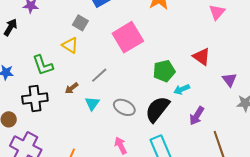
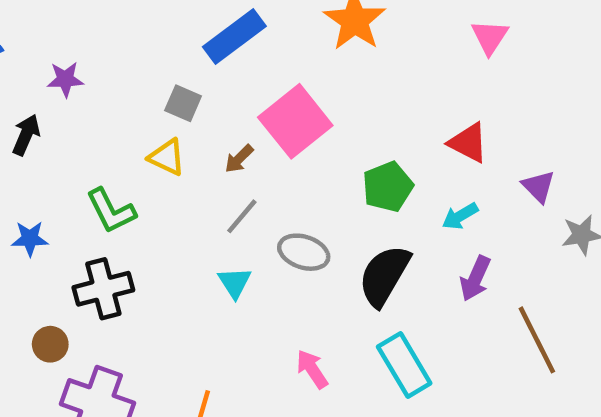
brown arrow: (72, 88) -> (239, 159), moved
cyan arrow: (182, 89) -> (460, 216), moved
gray ellipse: (124, 107) -> (304, 252), moved

